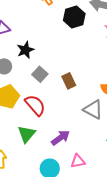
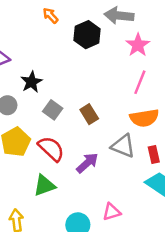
green triangle: (27, 134) -> (44, 185), turned 36
purple arrow: (60, 138) -> (87, 163), moved

